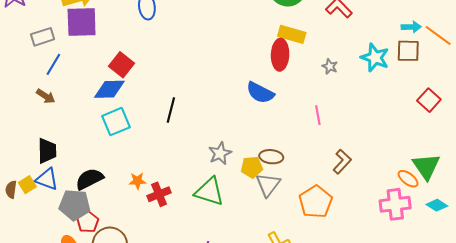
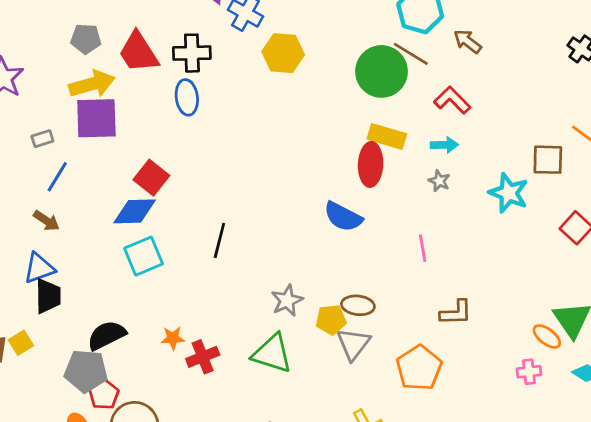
cyan arrow: (411, 27) -> (444, 145), moved
gray rectangle: (43, 37) -> (42, 139), size x0.7
cyan star: (375, 58) -> (509, 193), moved
brown L-shape: (342, 162) -> (456, 313), turned 45
blue triangle: (47, 179) -> (39, 268), moved, turned -40
pink cross: (395, 204) -> (529, 372), size x0.6

